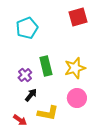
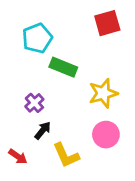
green rectangle: (46, 66) -> (63, 67), moved, turned -54
yellow L-shape: (48, 113) -> (66, 155), turned 55
red arrow: (20, 120) -> (18, 157), moved

